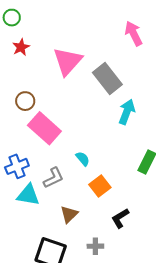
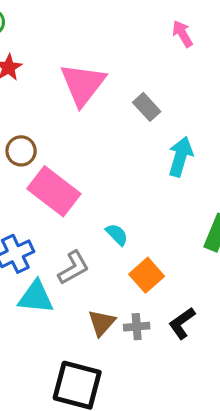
pink arrow: (134, 33) -> (182, 34), size x0.7
gray rectangle: (107, 79) -> (147, 107), size x0.6
gray cross: (95, 246) -> (137, 327), moved

